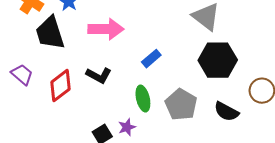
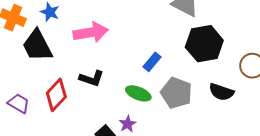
blue rectangle: (151, 59) -> (152, 62), moved
purple trapezoid: (22, 74) -> (19, 103), moved
green ellipse: (143, 99) -> (138, 93), turned -45

